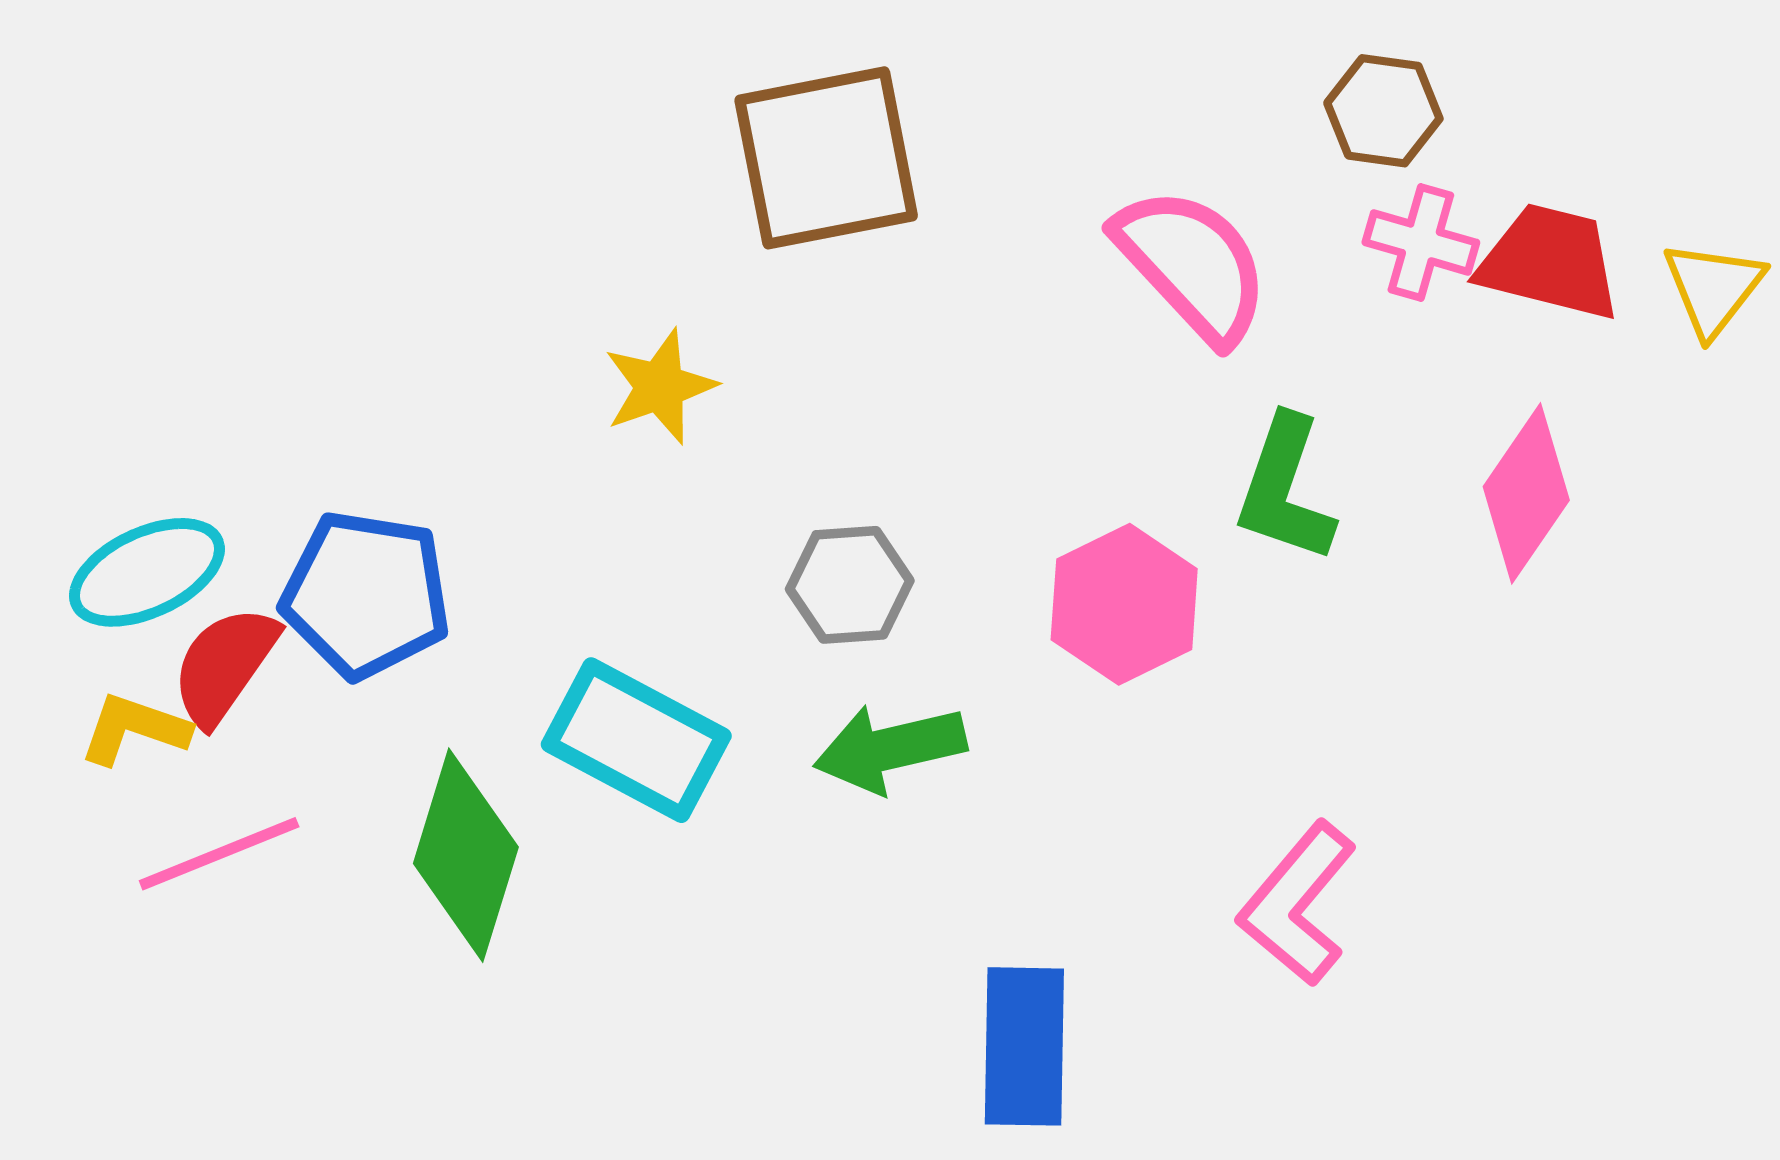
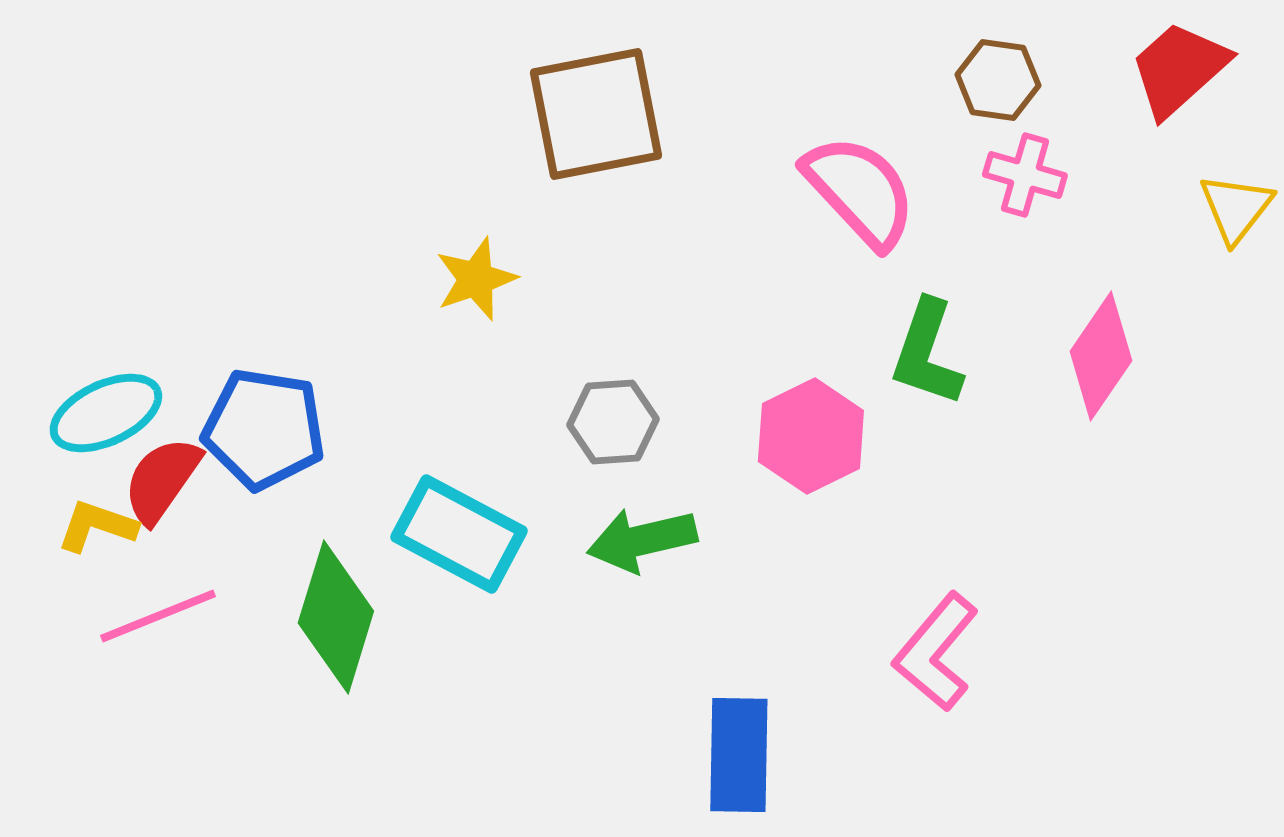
red trapezoid: (1550, 262) -> (1179, 69), moved, turned -56

